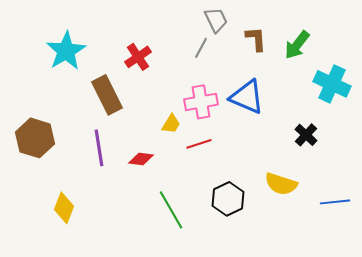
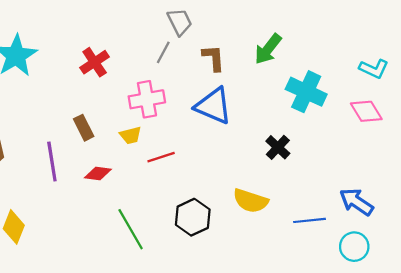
brown L-shape: (256, 39) -> (213, 58), moved
brown rectangle: (107, 95) -> (84, 128), moved, size x0.6
pink cross: (201, 102) -> (147, 99), moved
yellow trapezoid: (171, 124) -> (131, 135), turned 45

